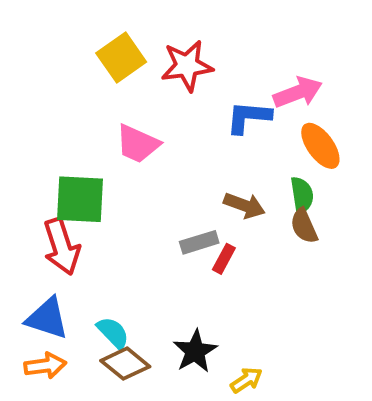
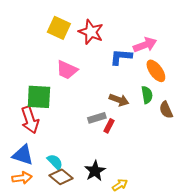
yellow square: (121, 58) -> (59, 28), turned -30
red star: (187, 66) -> (91, 32), turned 30
brown semicircle: (304, 226) -> (166, 110), moved

